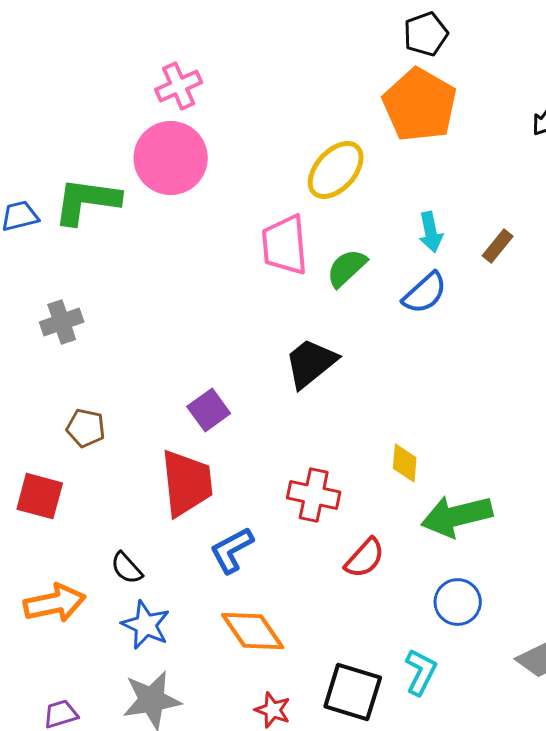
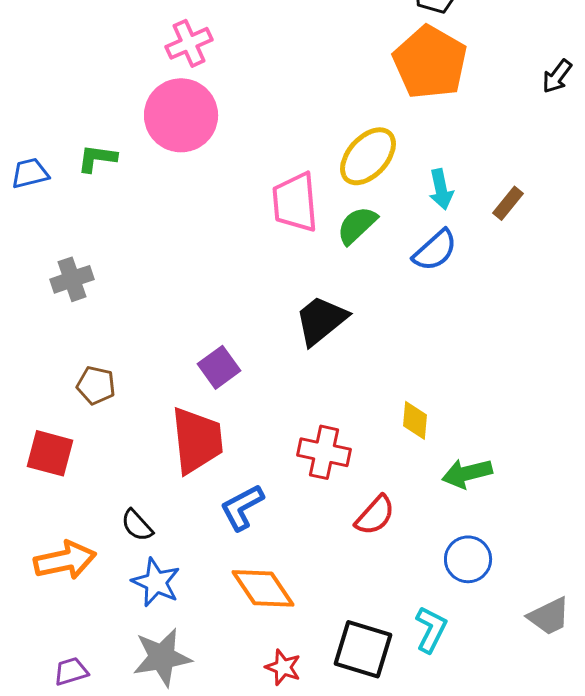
yellow ellipse: (336, 170) -> (368, 156), moved
green L-shape: (87, 201) -> (97, 158), size x0.6
green arrow: (457, 516) -> (467, 473), size x0.7

